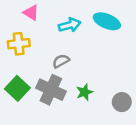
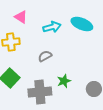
gray cross: (51, 90) -> (40, 92), moved, turned -30

